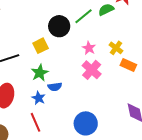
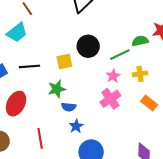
green line: (83, 16) -> (120, 55), moved
yellow cross: (116, 48) -> (140, 74), moved, turned 32
blue star: (39, 98) -> (76, 126), moved

